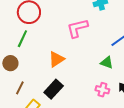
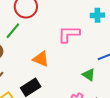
orange triangle: (56, 59) -> (41, 59), turned 42

